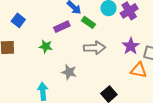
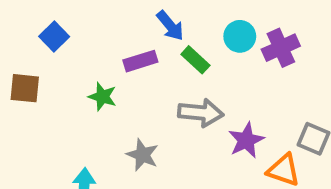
purple star: (131, 46) -> (246, 140), moved

